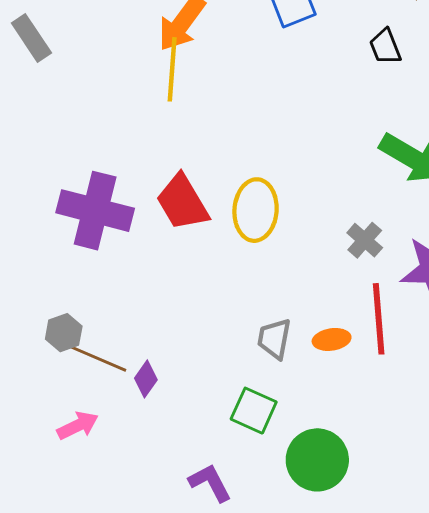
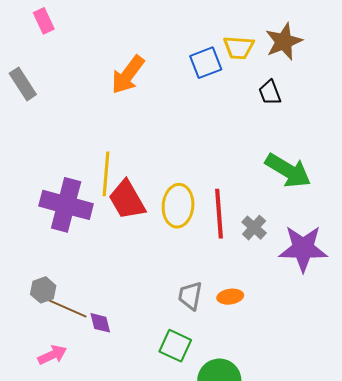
yellow line: (172, 69) -> (106, 174), moved
red line: (379, 319) -> (219, 214), moved
purple diamond: (146, 379) -> (100, 323), turned -50

